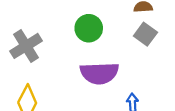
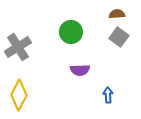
purple semicircle: (99, 73) -> (80, 70), size x0.6

